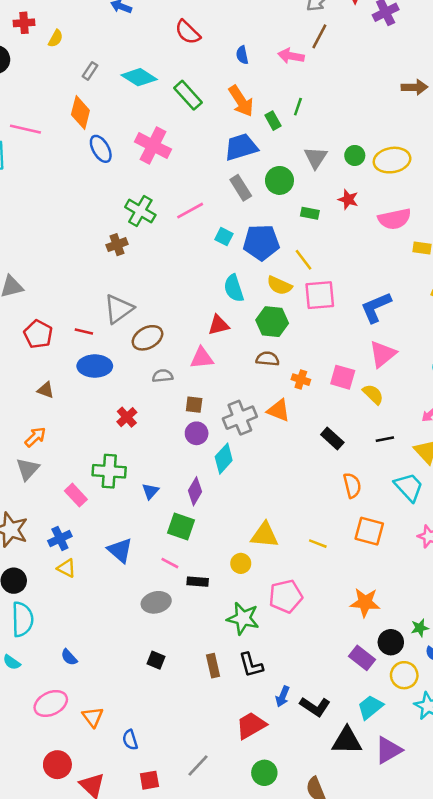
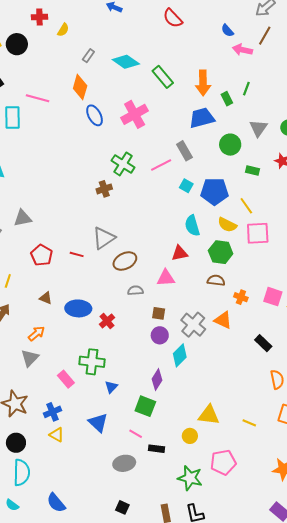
red semicircle: (188, 32) -> (173, 18), moved
blue semicircle: (242, 55) -> (227, 31), moved, turned -32
orange arrow: (241, 101) -> (203, 83), turned 30
pink cross: (153, 146) -> (135, 114), turned 32
gray rectangle: (241, 188) -> (184, 151), moved
blue ellipse: (95, 366) -> (78, 308), moved
gray cross: (240, 418) -> (193, 325), turned -30
blue triangle: (150, 491) -> (111, 387), moved
blue semicircle: (69, 657) -> (56, 503), size x1.5

